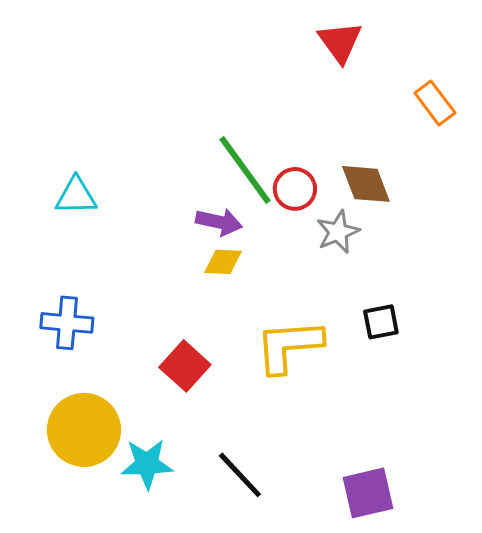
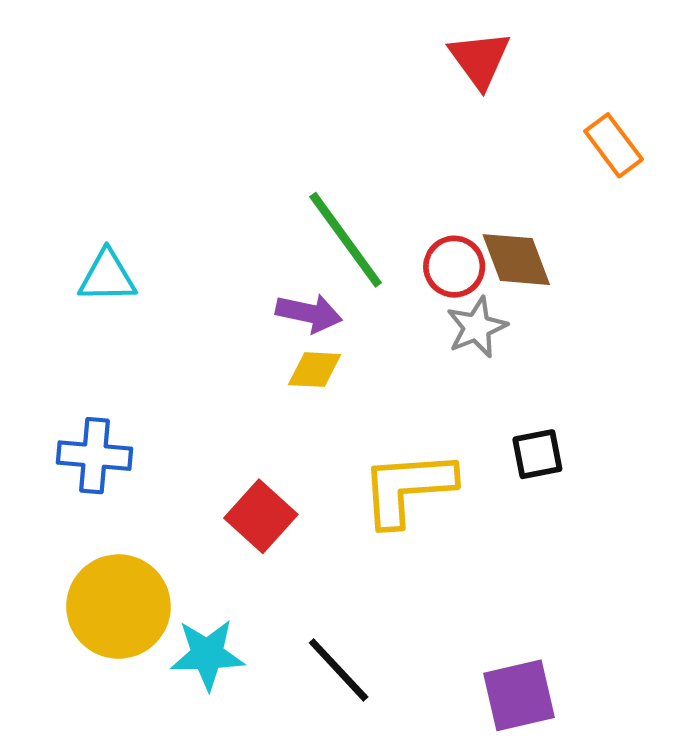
red circle: (295, 189) -> (454, 267), moved

